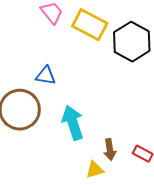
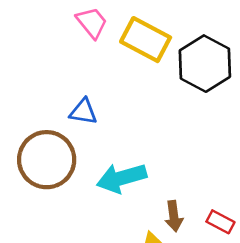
cyan arrow: (73, 123) -> (122, 178), turned -88

